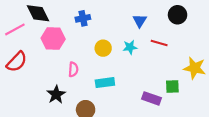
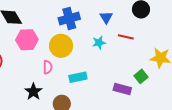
blue cross: (83, 18) -> (69, 19), moved, size x1.5
yellow circle: (103, 48) -> (61, 46), moved, size x1.5
green square: (172, 86) -> (141, 76), turned -32

